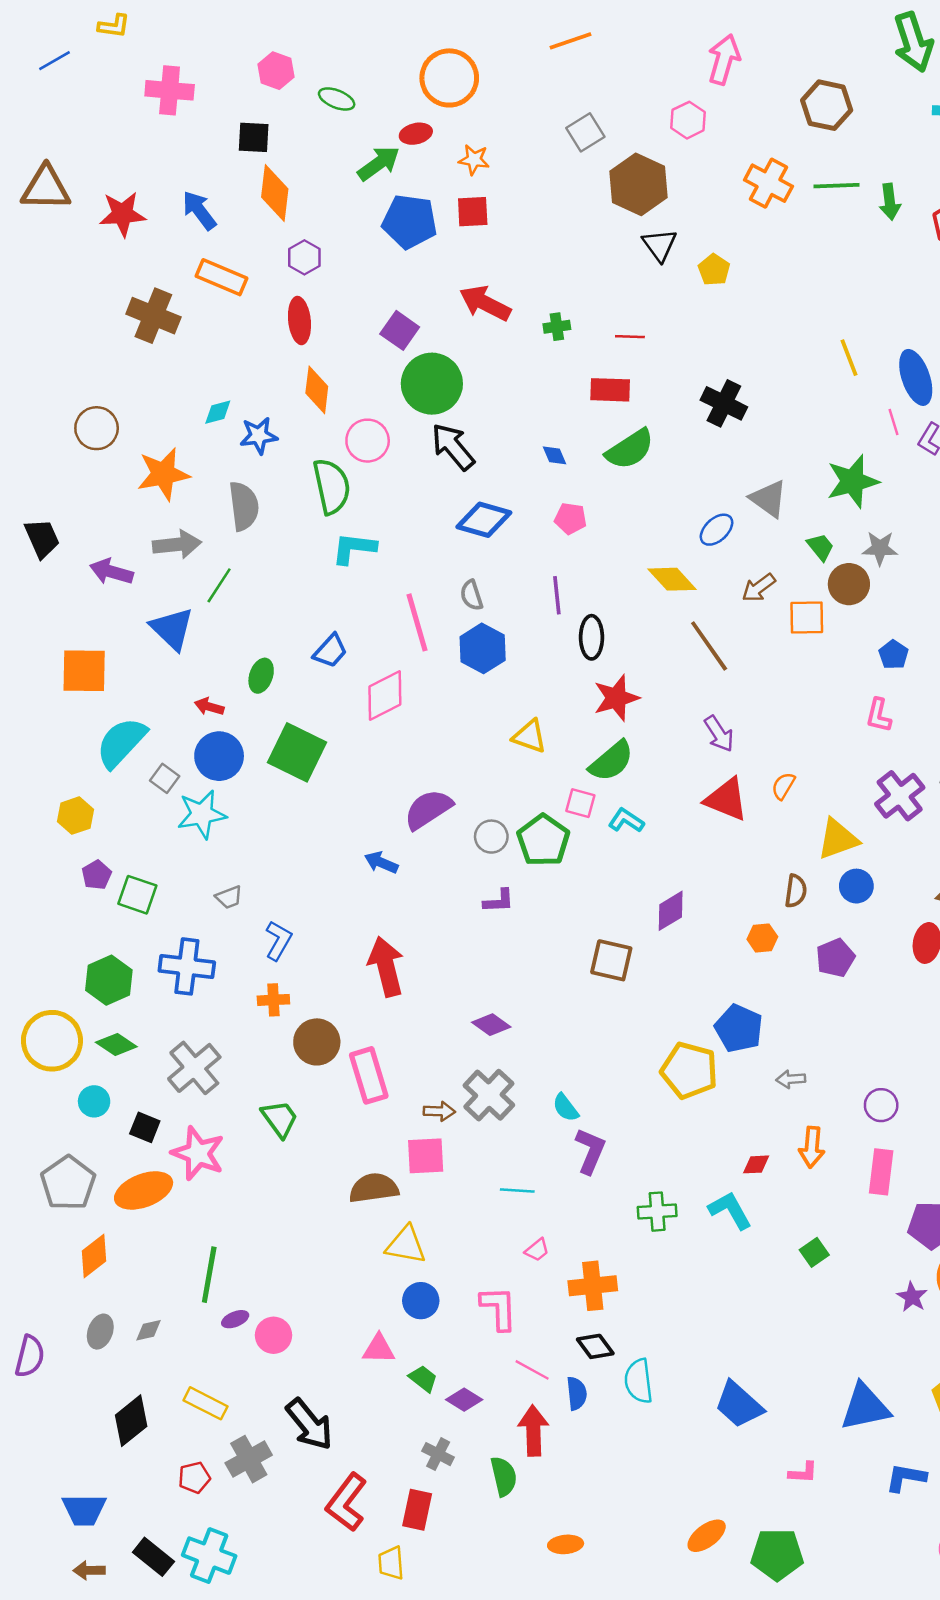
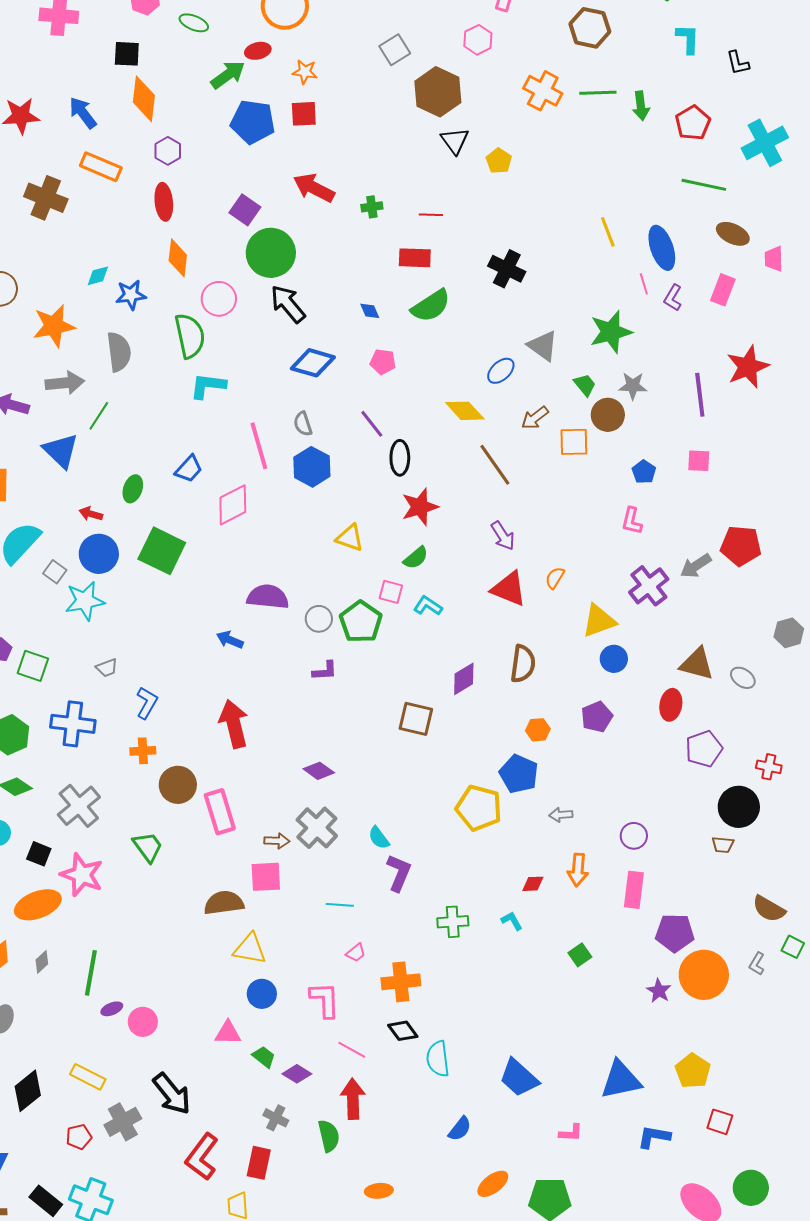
purple line: (557, 595) -> (372, 424), turned -32
green semicircle: (611, 761) -> (416, 558), size x0.7
purple semicircle: (428, 809) -> (268, 597), turned 39
brown semicircle: (796, 891) -> (523, 664), moved, size x1.4
orange hexagon: (762, 938) -> (538, 730), moved
cyan L-shape: (730, 1210) -> (512, 921), size x0.6
gray diamond: (148, 1330) -> (42, 962), moved, turned -30
blue semicircle: (577, 1393) -> (460, 1129), moved, turned 44

